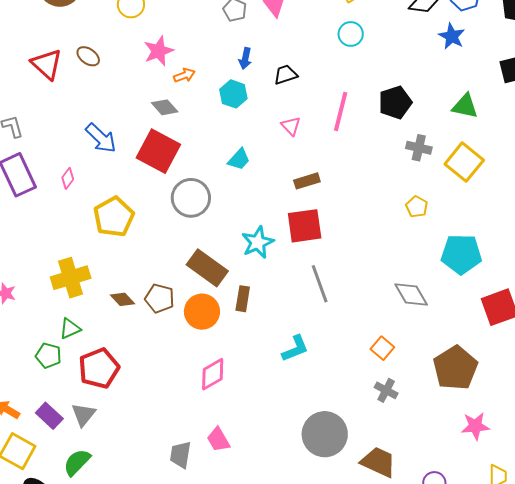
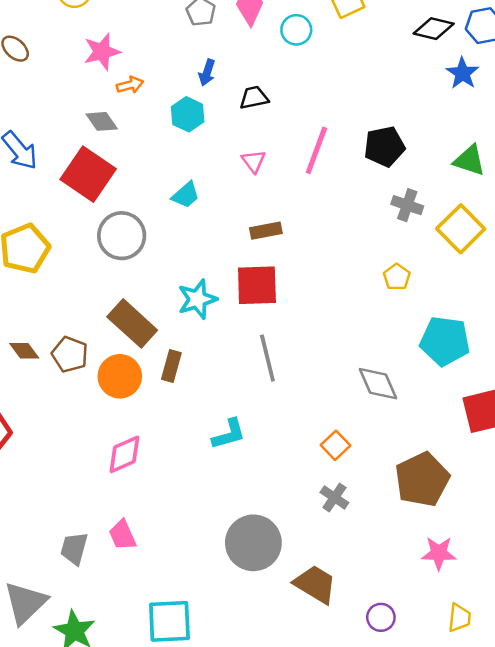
cyan circle: (351, 34) -> (296, 30), moved

